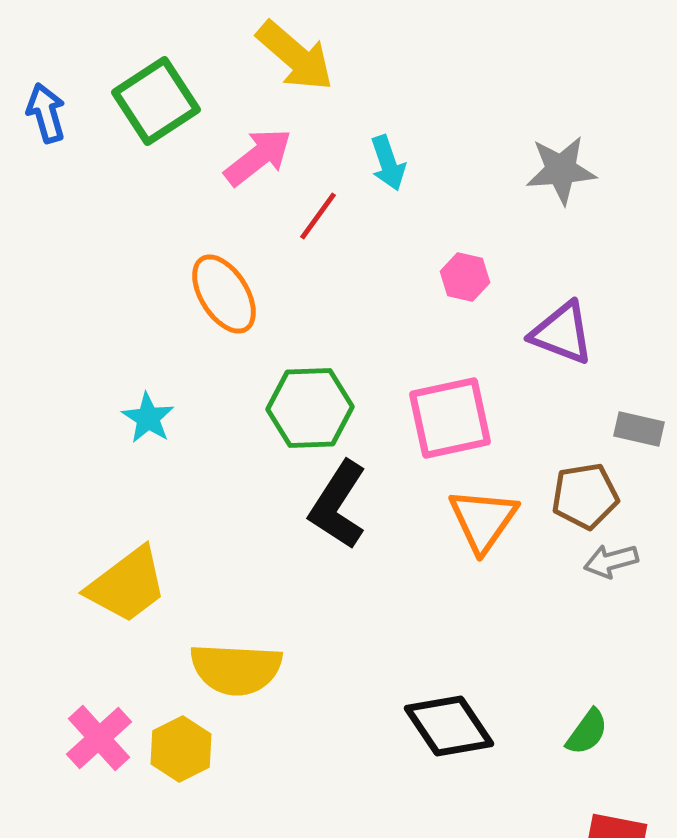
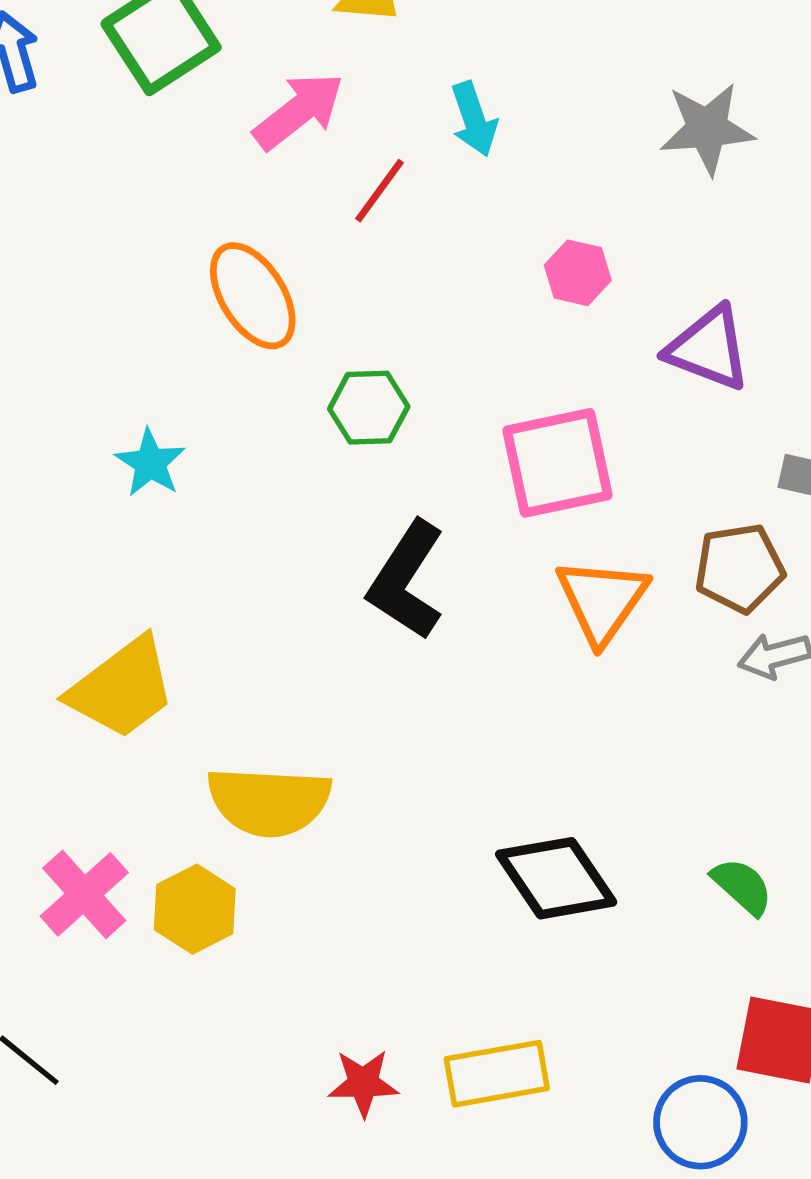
green hexagon: (310, 408) -> (369, 408), moved, size x0.7
green semicircle: (587, 732) -> (742, 886), turned -84

